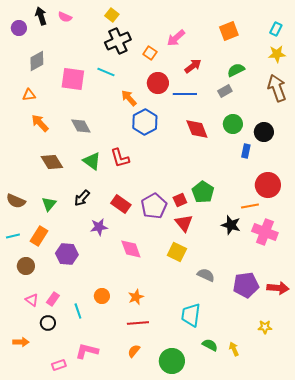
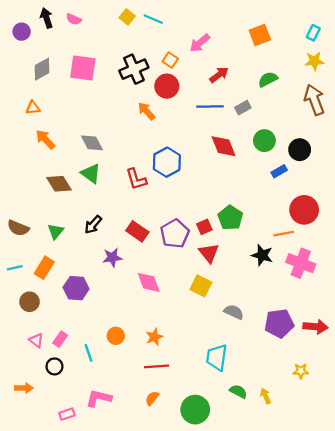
black cross: (118, 41) -> (134, 69), moved
cyan line: (106, 72) -> (153, 19), moved
pink square: (73, 79) -> (83, 68), moved
red circle: (158, 83) -> (167, 86), moved
gray rectangle: (225, 91) -> (243, 108), moved
blue hexagon: (145, 122) -> (167, 162), moved
blue rectangle: (246, 151) -> (279, 171), turned 48
green triangle: (92, 161) -> (91, 174), moved

